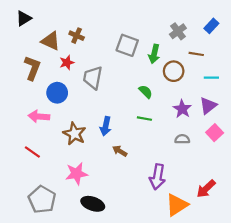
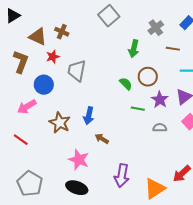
gray square: (127, 45) -> (109, 16), moved, turned 30
brown circle: (174, 71) -> (148, 77), moved
pink arrow: (39, 116) -> (27, 107), turned -36
green line: (144, 119) -> (138, 109), moved
pink star: (77, 174) -> (79, 160), moved, turned 30
purple arrow: (157, 177) -> (122, 176), moved

